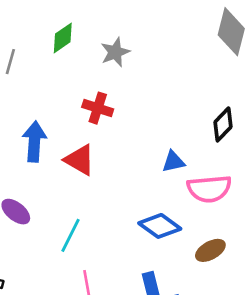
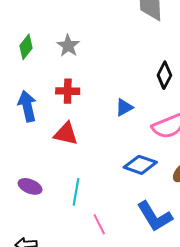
blue arrow: (34, 142) -> (27, 106), moved
blue triangle: (173, 162) -> (124, 107), moved

